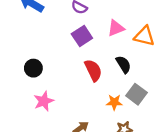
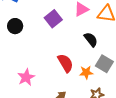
black circle: (33, 68) -> (15, 26), moved
red semicircle: (93, 70) -> (65, 63), moved

